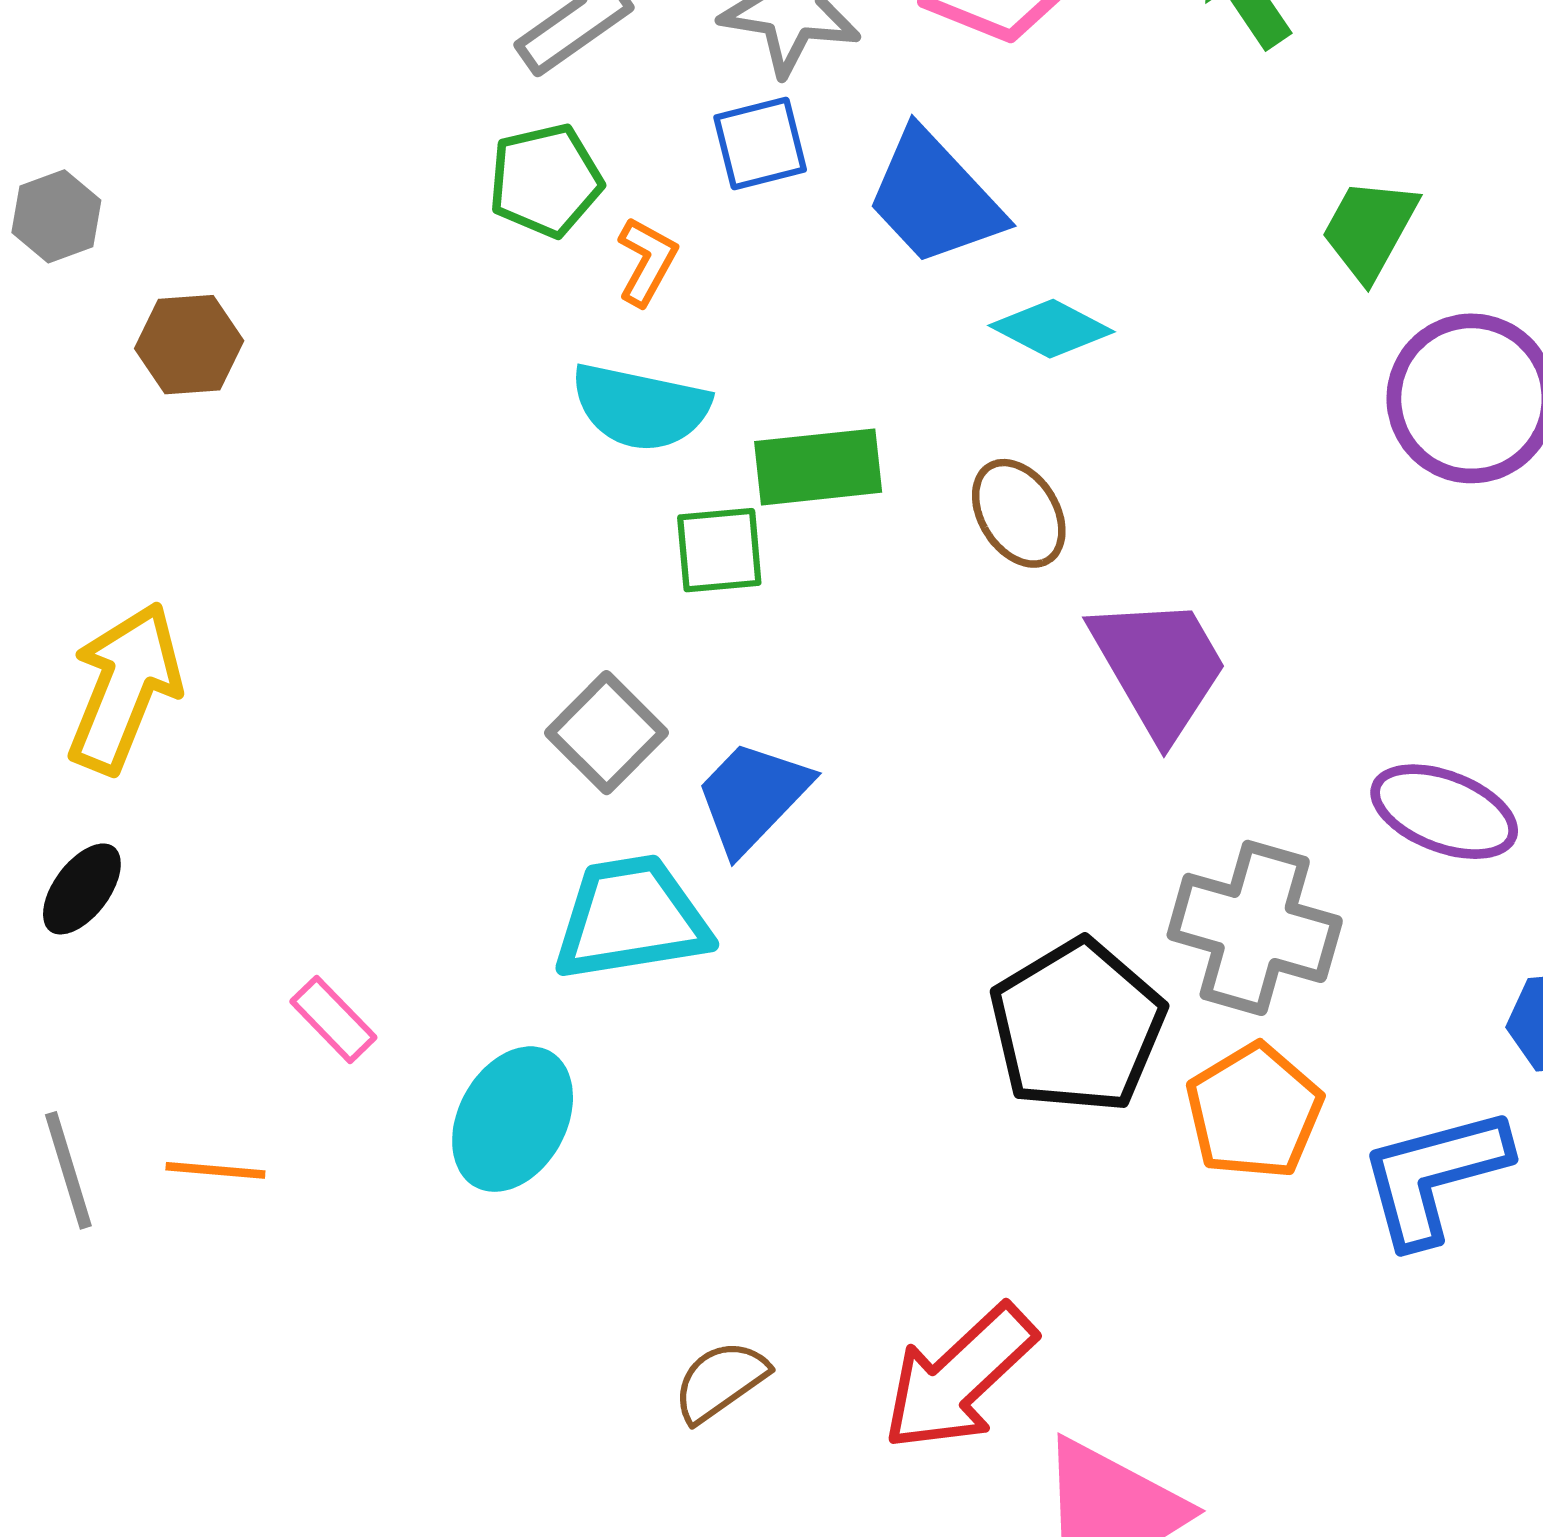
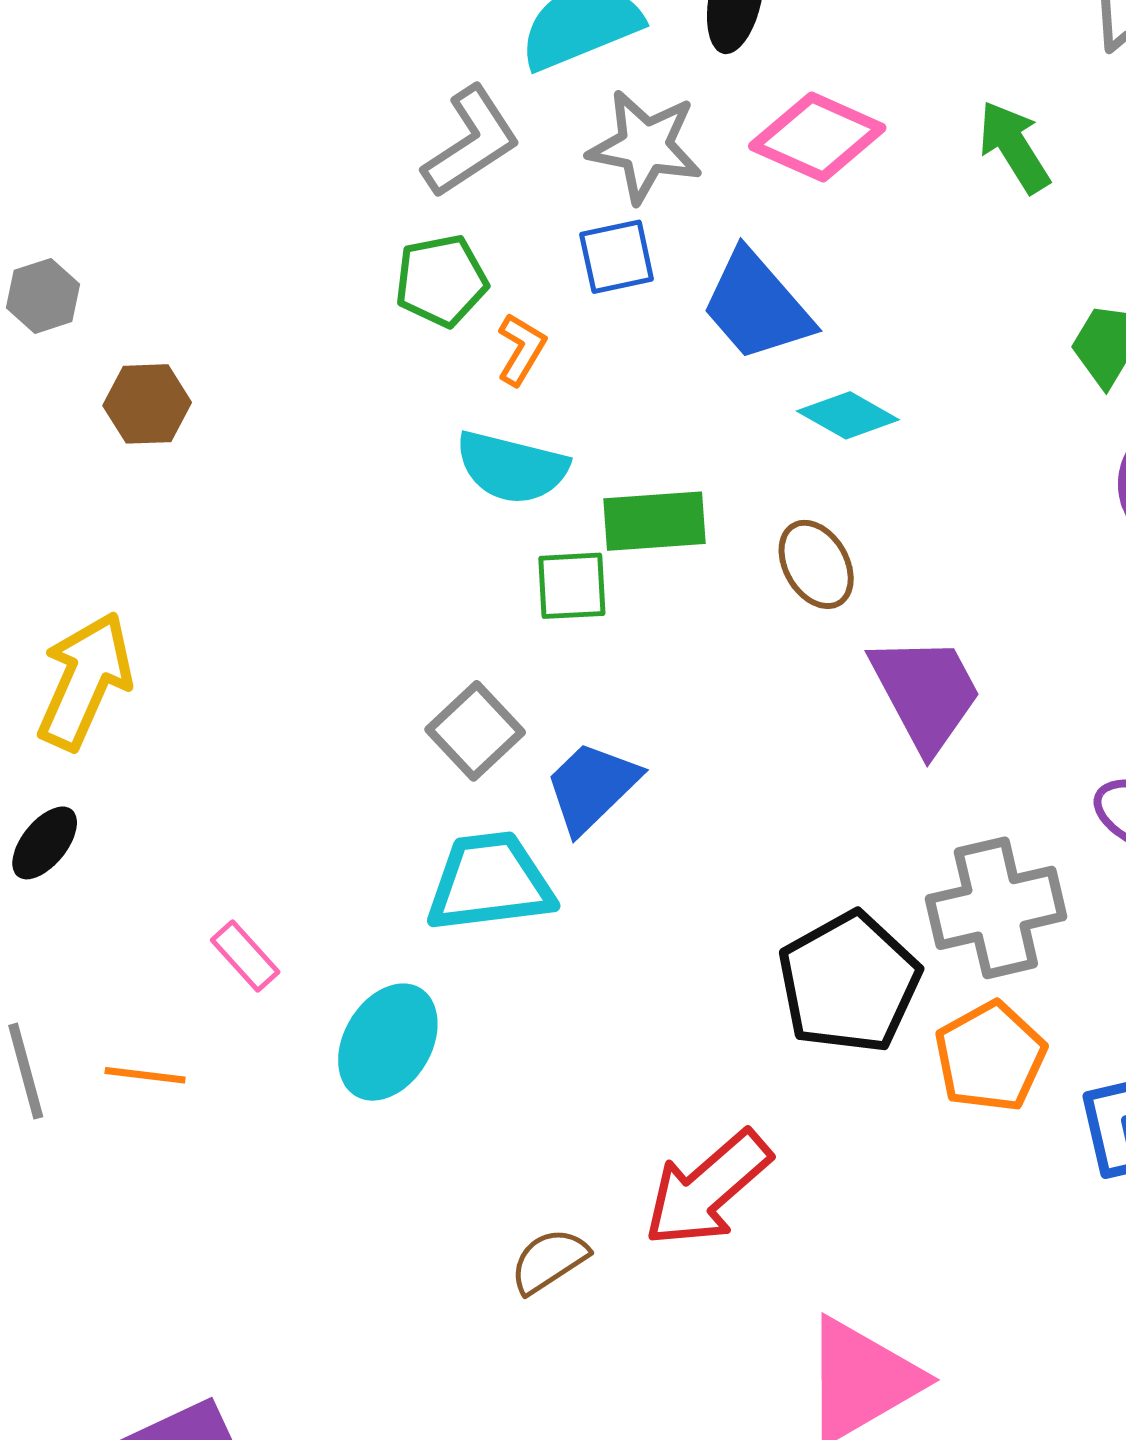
gray cross: (1255, 928) -> (996, 908), turned -31
red arrow: (959, 1378) -> (707, 1189), moved

